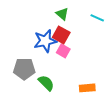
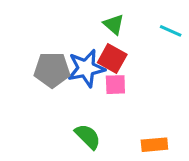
pink square: (63, 51) -> (115, 85), turned -32
gray pentagon: (24, 69) -> (52, 70), moved

